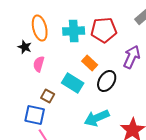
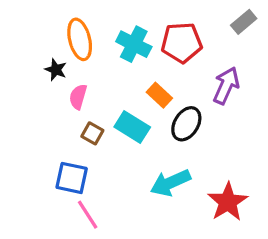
cyan cross: (74, 31) -> (134, 44), turned 30
brown square: (48, 96) -> (92, 133), moved

